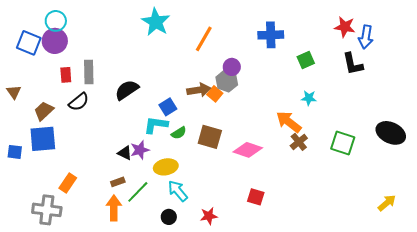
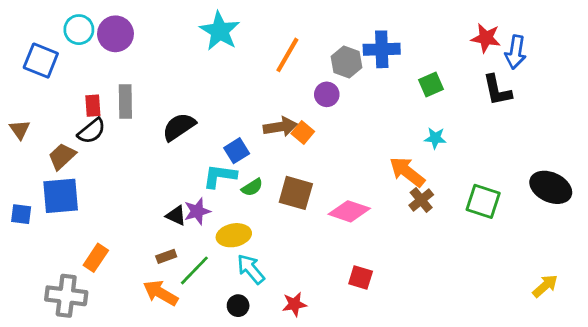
purple circle: (55, 41) -> (116, 34), moved
gray hexagon: (227, 81) -> (346, 62), moved
black semicircle: (79, 102) -> (92, 131), moved
orange arrow: (114, 208) -> (161, 293), turned -60

